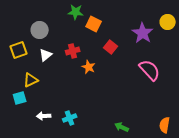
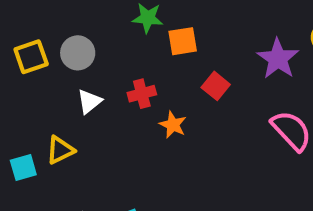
orange square: (94, 24) -> (183, 41), turned -35
yellow square: (19, 50) -> (31, 57), moved
cyan square: (20, 98) -> (23, 167), moved

